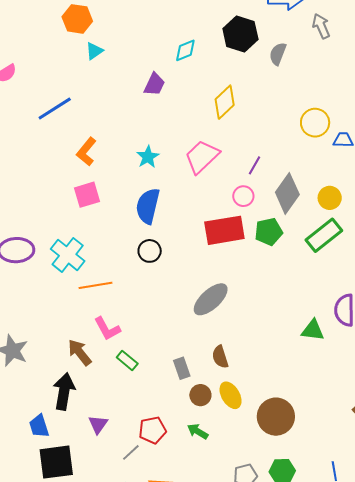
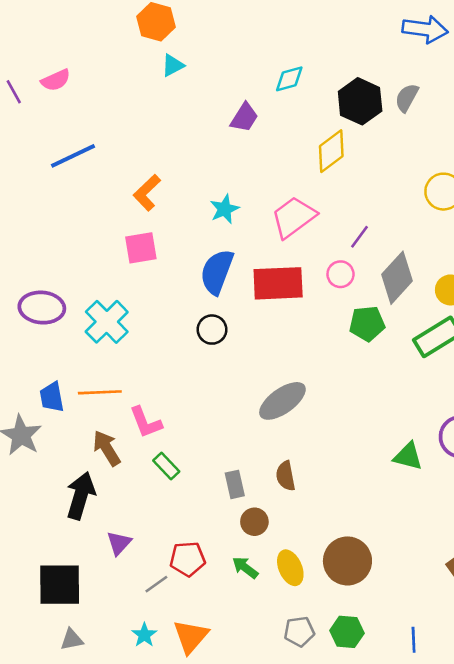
black hexagon: (240, 34) -> (360, 101), moved
blue line: (55, 108) -> (73, 156), moved
red rectangle: (224, 230) -> (278, 283), moved
orange line: (96, 285) -> (100, 392), moved
yellow ellipse: (231, 395) -> (290, 568), moved
blue trapezoid: (39, 426) -> (52, 397), moved

